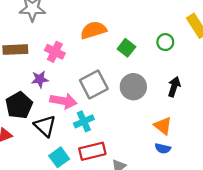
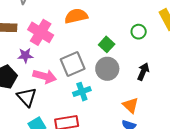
green square: (126, 48) -> (107, 44), moved
pink cross: (55, 52) -> (41, 32), size x1.4
cyan cross: (84, 121) -> (82, 92), moved

